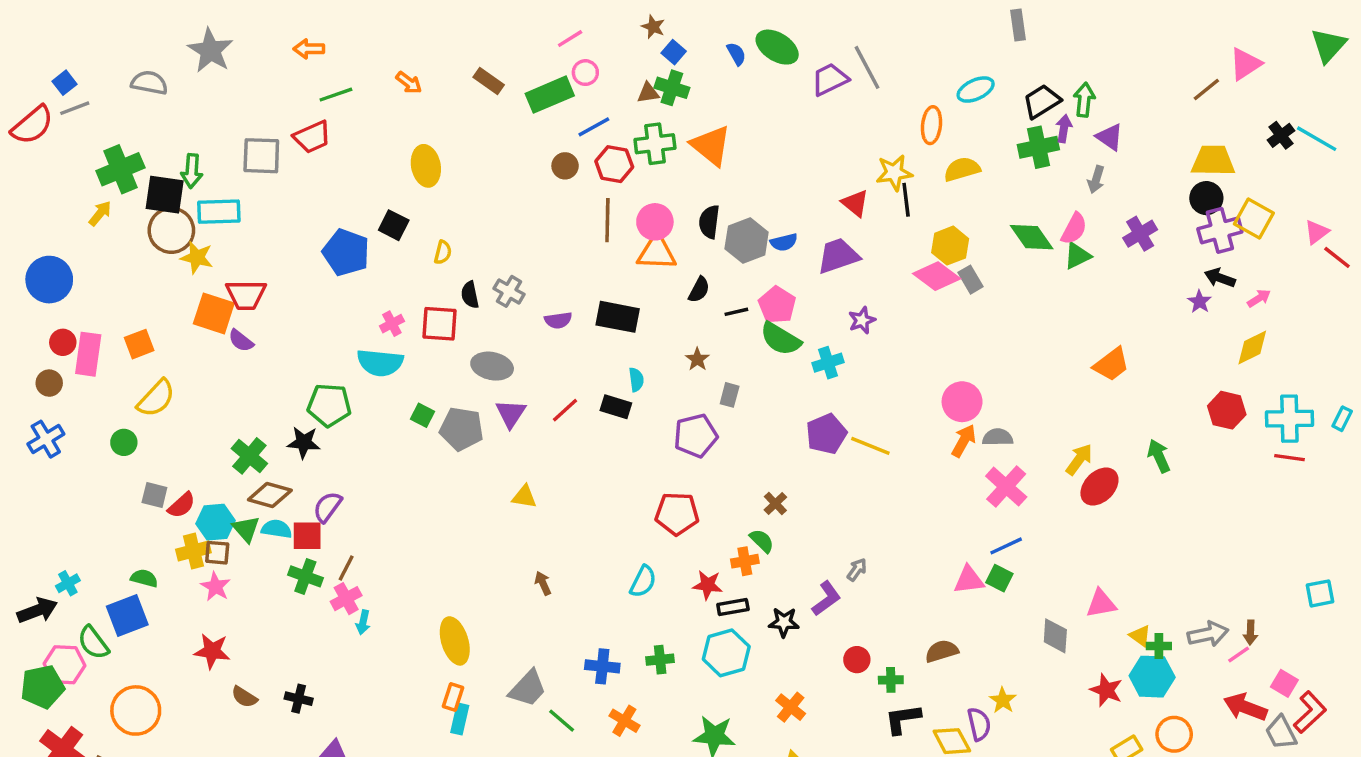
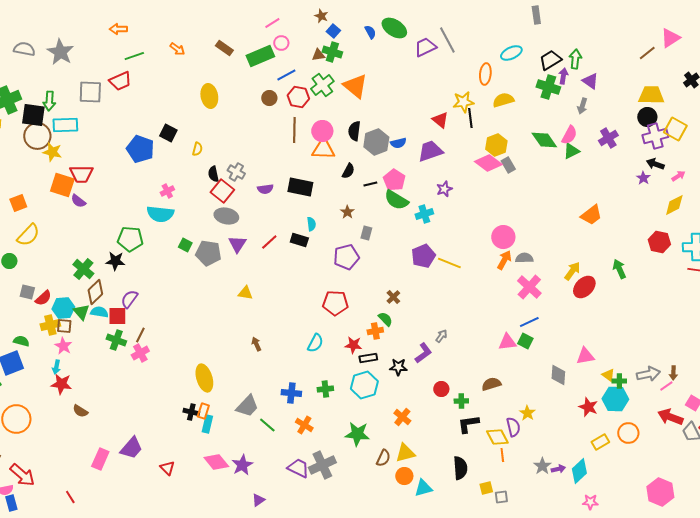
gray star: (210, 50) -> (60, 52), moved
green cross: (655, 144) -> (322, 85), turned -30
green cross: (1038, 147) -> (548, 87), turned 30
yellow ellipse: (426, 166) -> (209, 96), moved
red square: (439, 324) -> (222, 191), moved, turned 35
brown diamond: (270, 495) -> (95, 292), turned -60
cyan arrow: (363, 622) -> (56, 367), moved
black cross: (299, 699) -> (191, 412), moved

